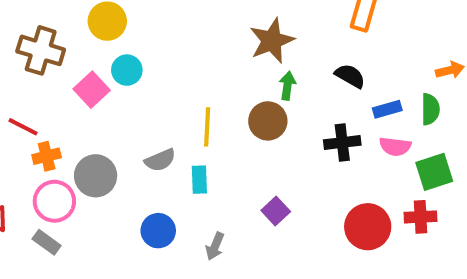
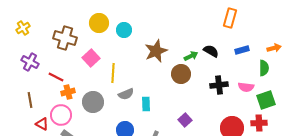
brown star: (272, 41) -> (156, 51), moved
cyan circle: (127, 70) -> (124, 30), moved
black semicircle: (350, 76) -> (211, 51), moved
green arrow: (287, 86) -> (191, 56), turned 56
blue rectangle: (387, 109) -> (242, 50), moved
yellow line: (207, 127) -> (113, 73), moved
pink circle: (54, 201) -> (61, 115), moved

